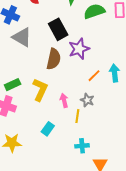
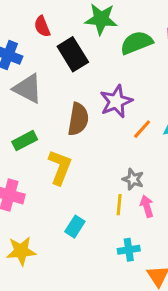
black rectangle: (58, 29) -> (73, 54), moved
orange line: (94, 76) -> (142, 129), moved
green rectangle: (13, 85) -> (25, 141), moved
pink arrow: (64, 100) -> (147, 206), moved

